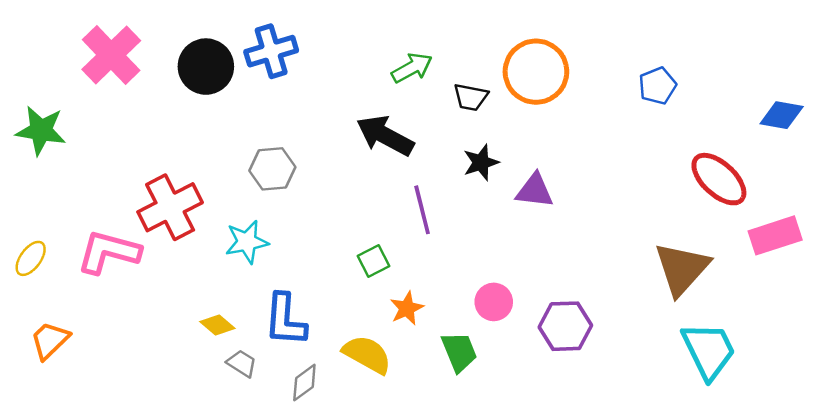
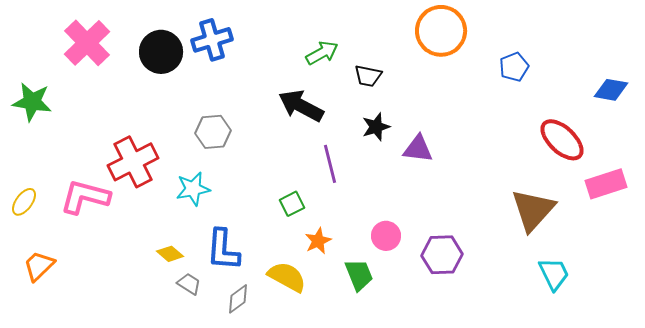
orange circle: (536, 72) -> (441, 31), moved
cyan trapezoid: (709, 351) -> (554, 274), size x0.7

